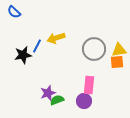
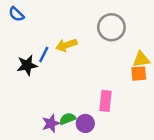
gray circle: (94, 49) -> (111, 27), moved
purple star: (48, 93) -> (51, 123), moved
purple circle: (84, 101) -> (85, 123), moved

